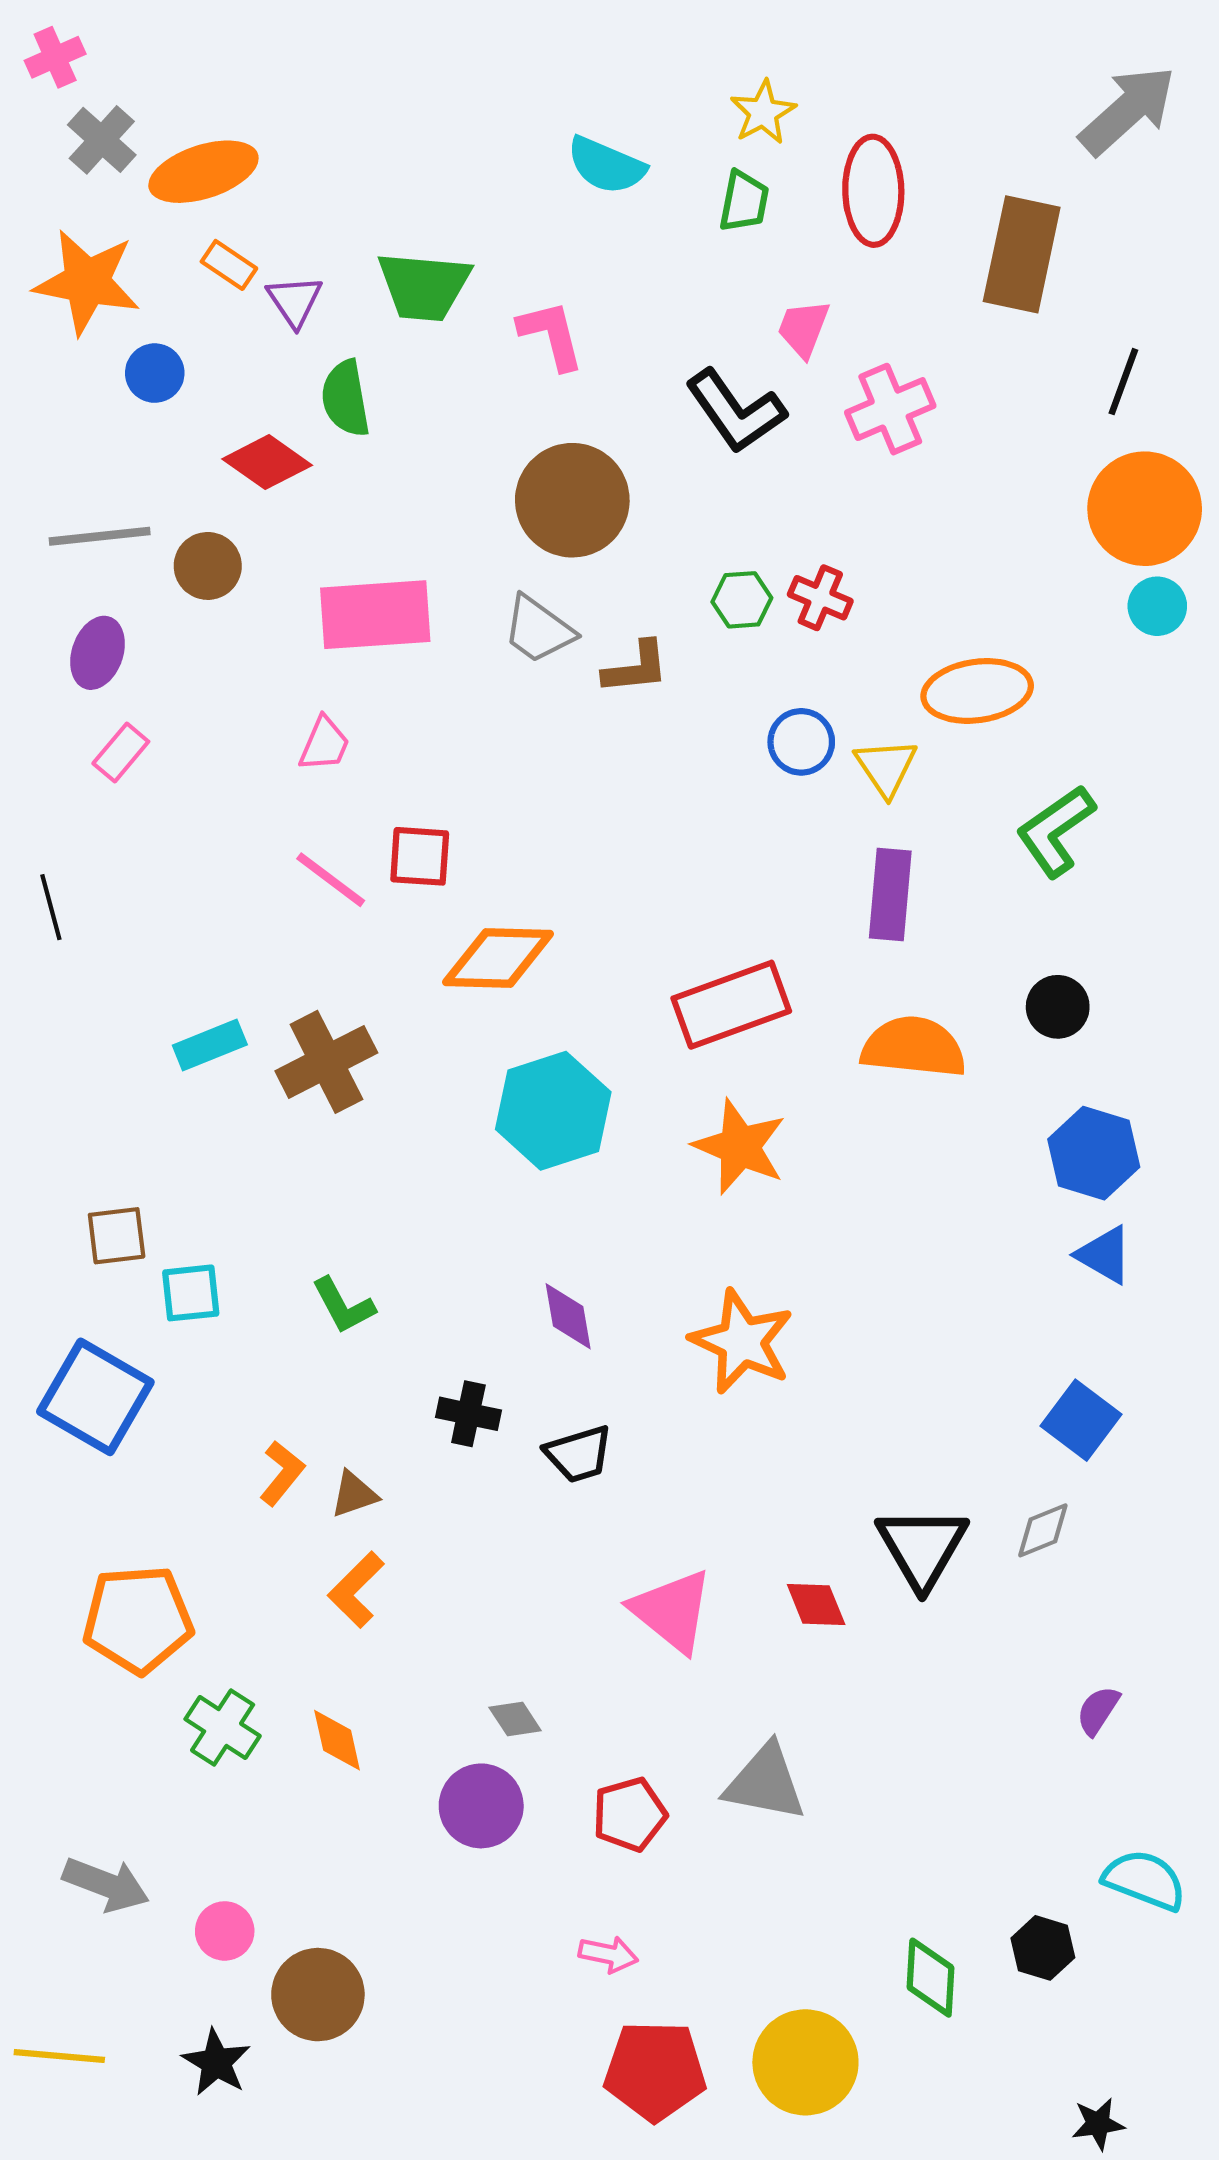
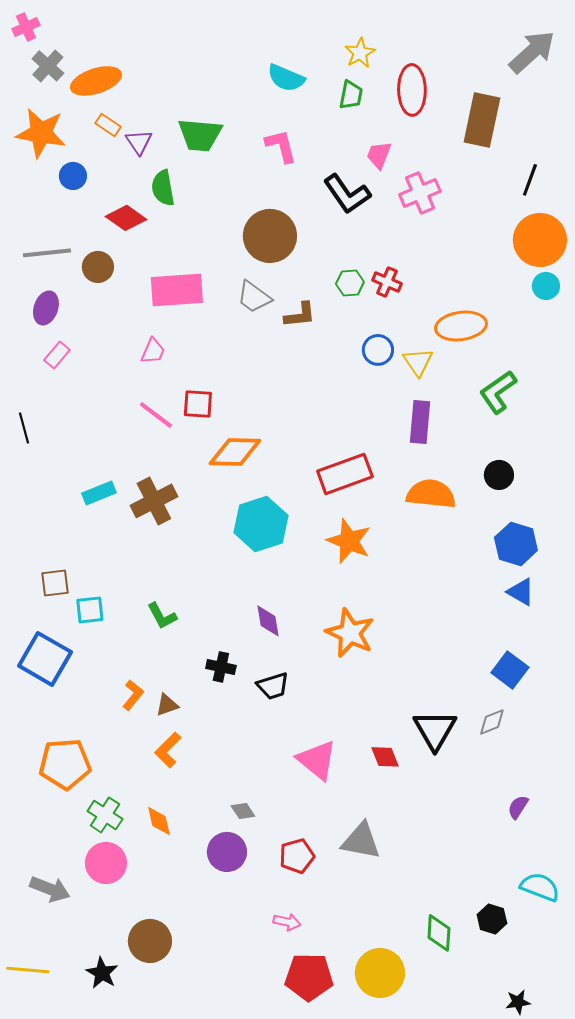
pink L-shape: (551, 335) -> (281, 146), moved
pink circle: (225, 1931) -> (106, 863), moved, size x1.5

